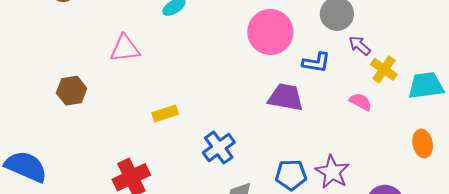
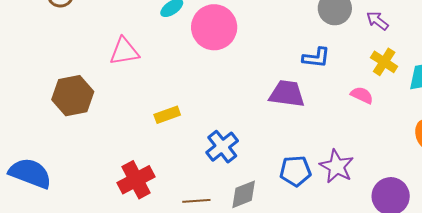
pink circle: (270, 32) -> (214, 27), moved
purple arrow: (360, 46) -> (377, 21), moved
brown hexagon: (72, 91) -> (73, 96), size x1.4

